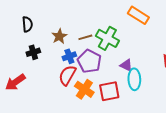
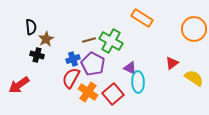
brown star: (59, 36) -> (46, 39), moved
black cross: (33, 52) -> (37, 55), turned 32
red square: (109, 91) -> (113, 94), turned -30

